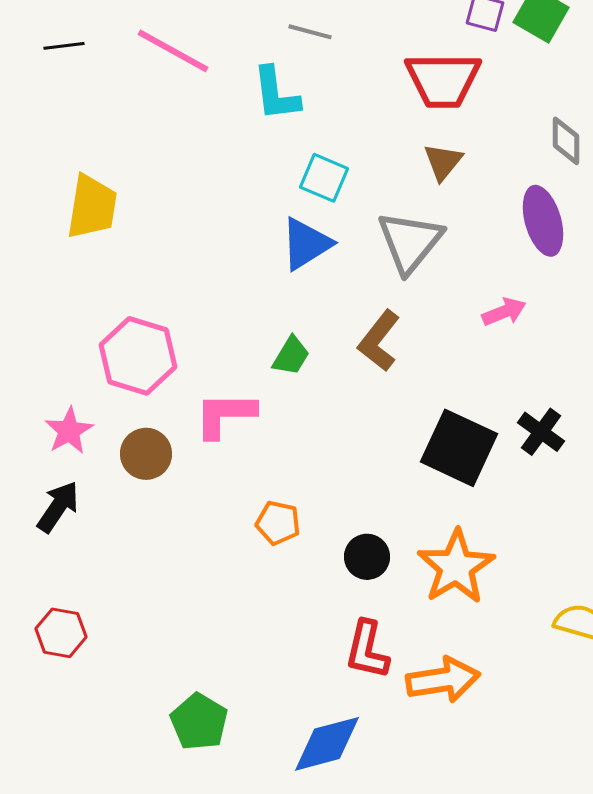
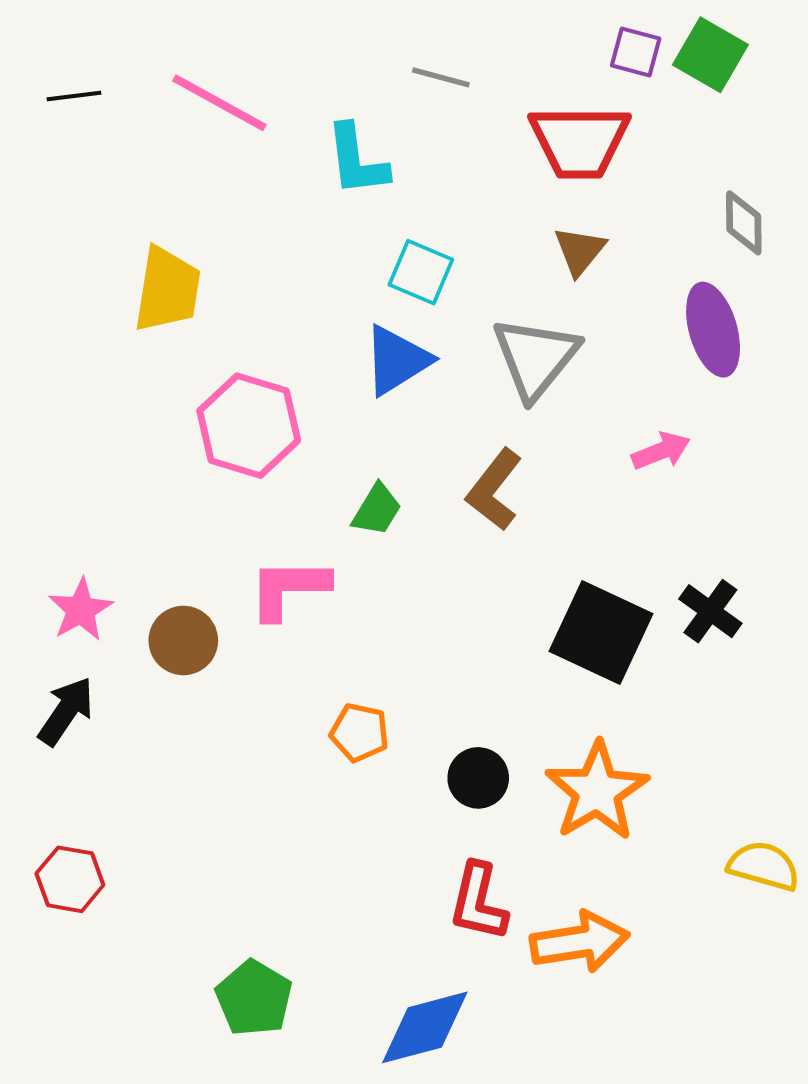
gray line: (310, 32) -> (441, 77), moved
yellow trapezoid: (92, 207) -> (167, 290), moved
pink hexagon: (138, 356) -> (249, 426), moved

